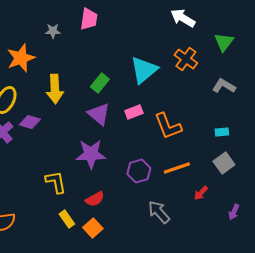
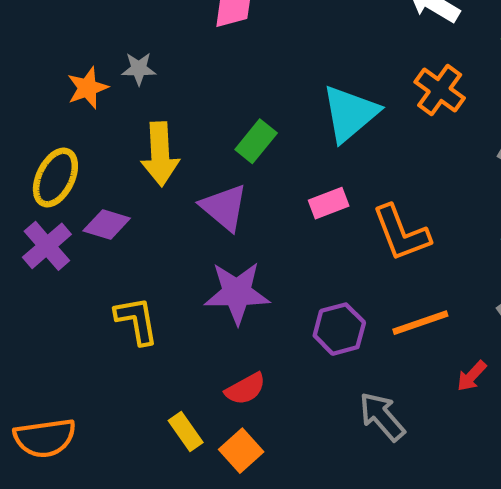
gray star: (53, 31) -> (139, 69), moved
orange star: (21, 58) -> (87, 88), size x0.7
purple triangle: (99, 114) -> (224, 207), moved
yellow L-shape: (56, 182) -> (137, 320), moved

